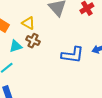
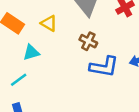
brown cross: (33, 41) -> (88, 41), moved

